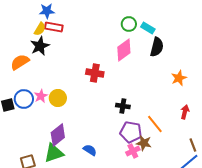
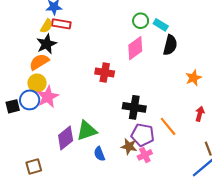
orange semicircle: (20, 62) -> (39, 62), moved
pink star: (41, 96) -> (48, 97), size x1.5
yellow circle: (58, 98) -> (37, 83), moved
black cross: (123, 106) -> (134, 107), size x1.5
brown star: (144, 143) -> (129, 146), moved
blue semicircle: (90, 150) -> (99, 154), turned -144
green triangle: (54, 153) -> (87, 131), moved

